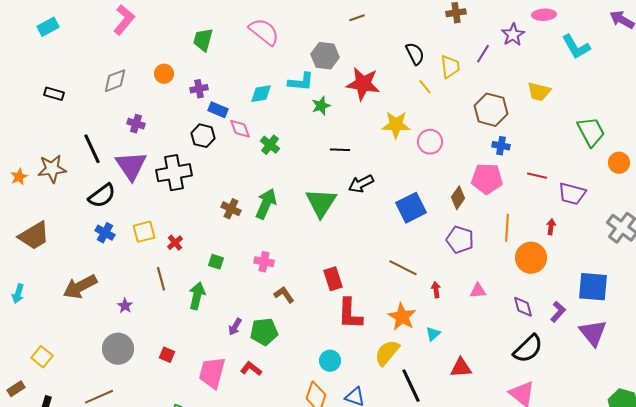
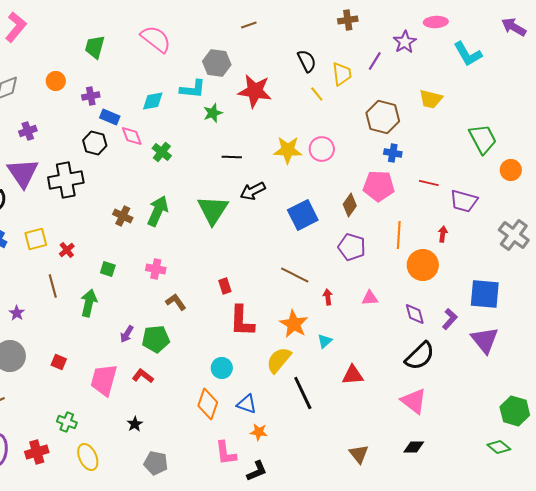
purple cross: (136, 124) -> (28, 131), turned -36
yellow star: (396, 125) -> (288, 150), moved
red rectangle: (333, 279) -> (225, 286), size x0.7

